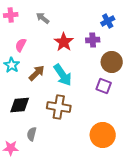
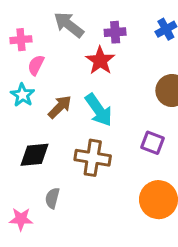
pink cross: (11, 15) -> (21, 40), moved
gray arrow: (43, 18) -> (69, 25), size x1.5
purple cross: (93, 40) -> (115, 32), moved
purple square: (104, 86) -> (152, 143), moved

